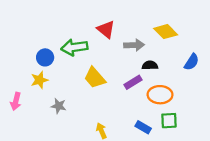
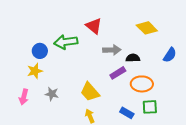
gray arrow: (134, 45) -> (112, 50), moved
yellow trapezoid: (95, 78) -> (90, 92), moved
pink arrow: (16, 101) -> (24, 97), moved

